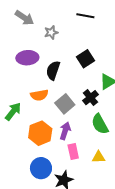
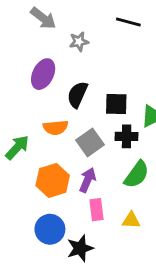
purple ellipse: (27, 58) -> (43, 74), turned -65
black square: (86, 59) -> (116, 104), moved, turned 30
black cross: (90, 98) -> (127, 136), turned 35
green semicircle: (100, 124) -> (137, 174), turned -120

